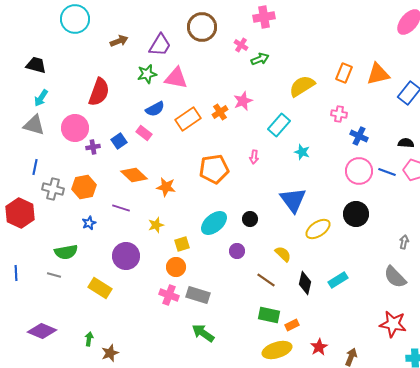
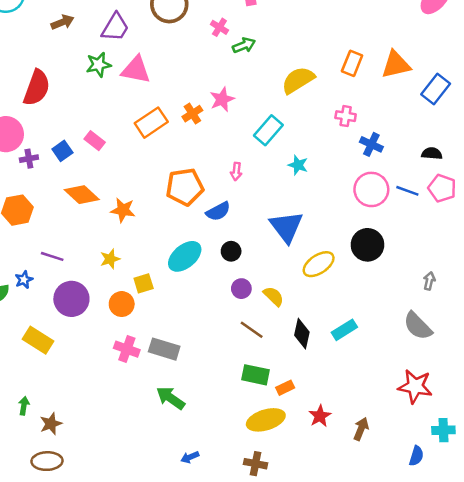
blue semicircle: (155, 109) -> (218, 211), moved
purple line: (121, 208) -> (52, 256), moved
blue star: (89, 223) -> (24, 280), moved
purple circle: (237, 251) -> (241, 289), moved
orange circle: (176, 267) -> (122, 304), moved

